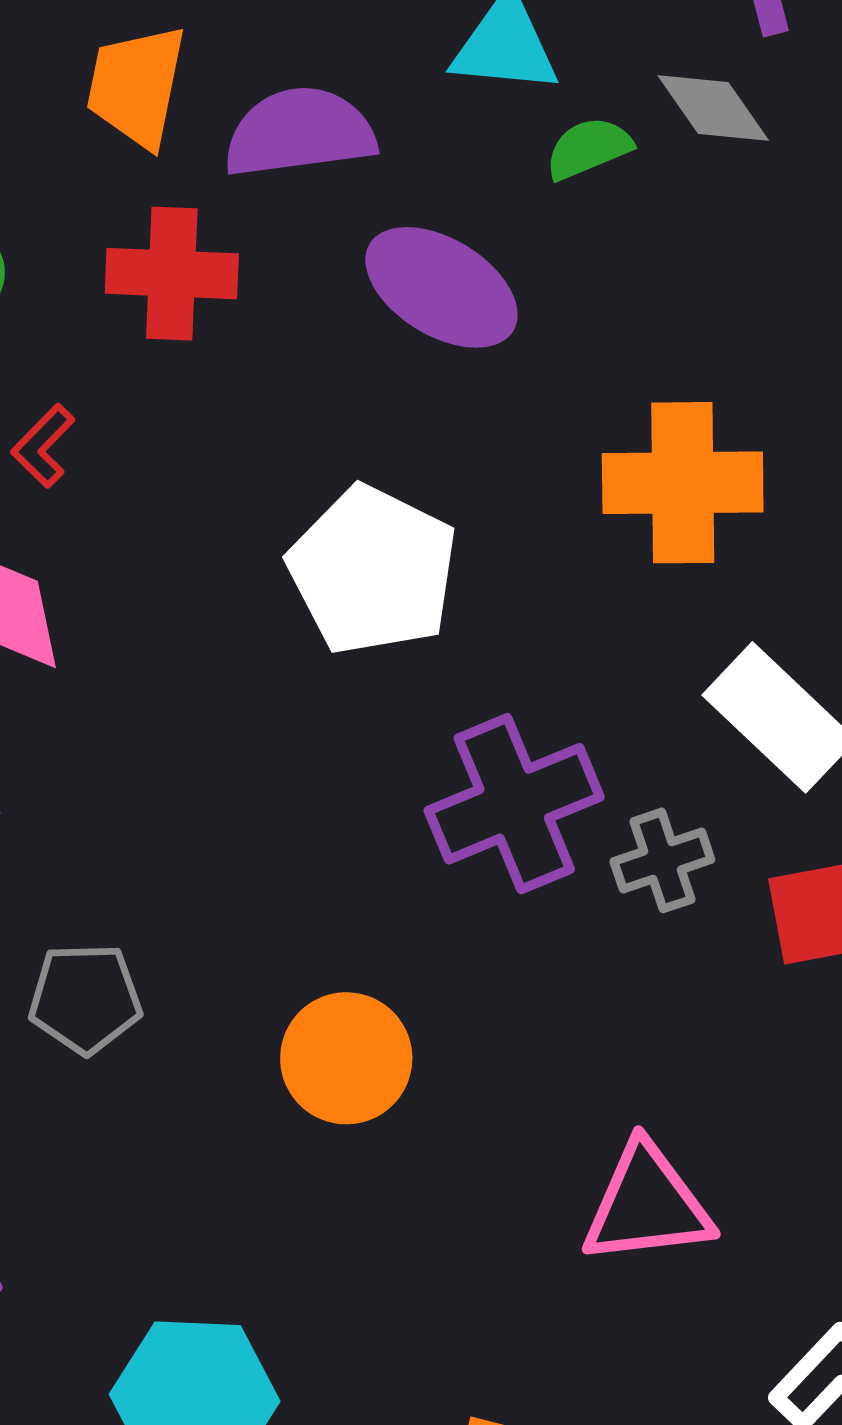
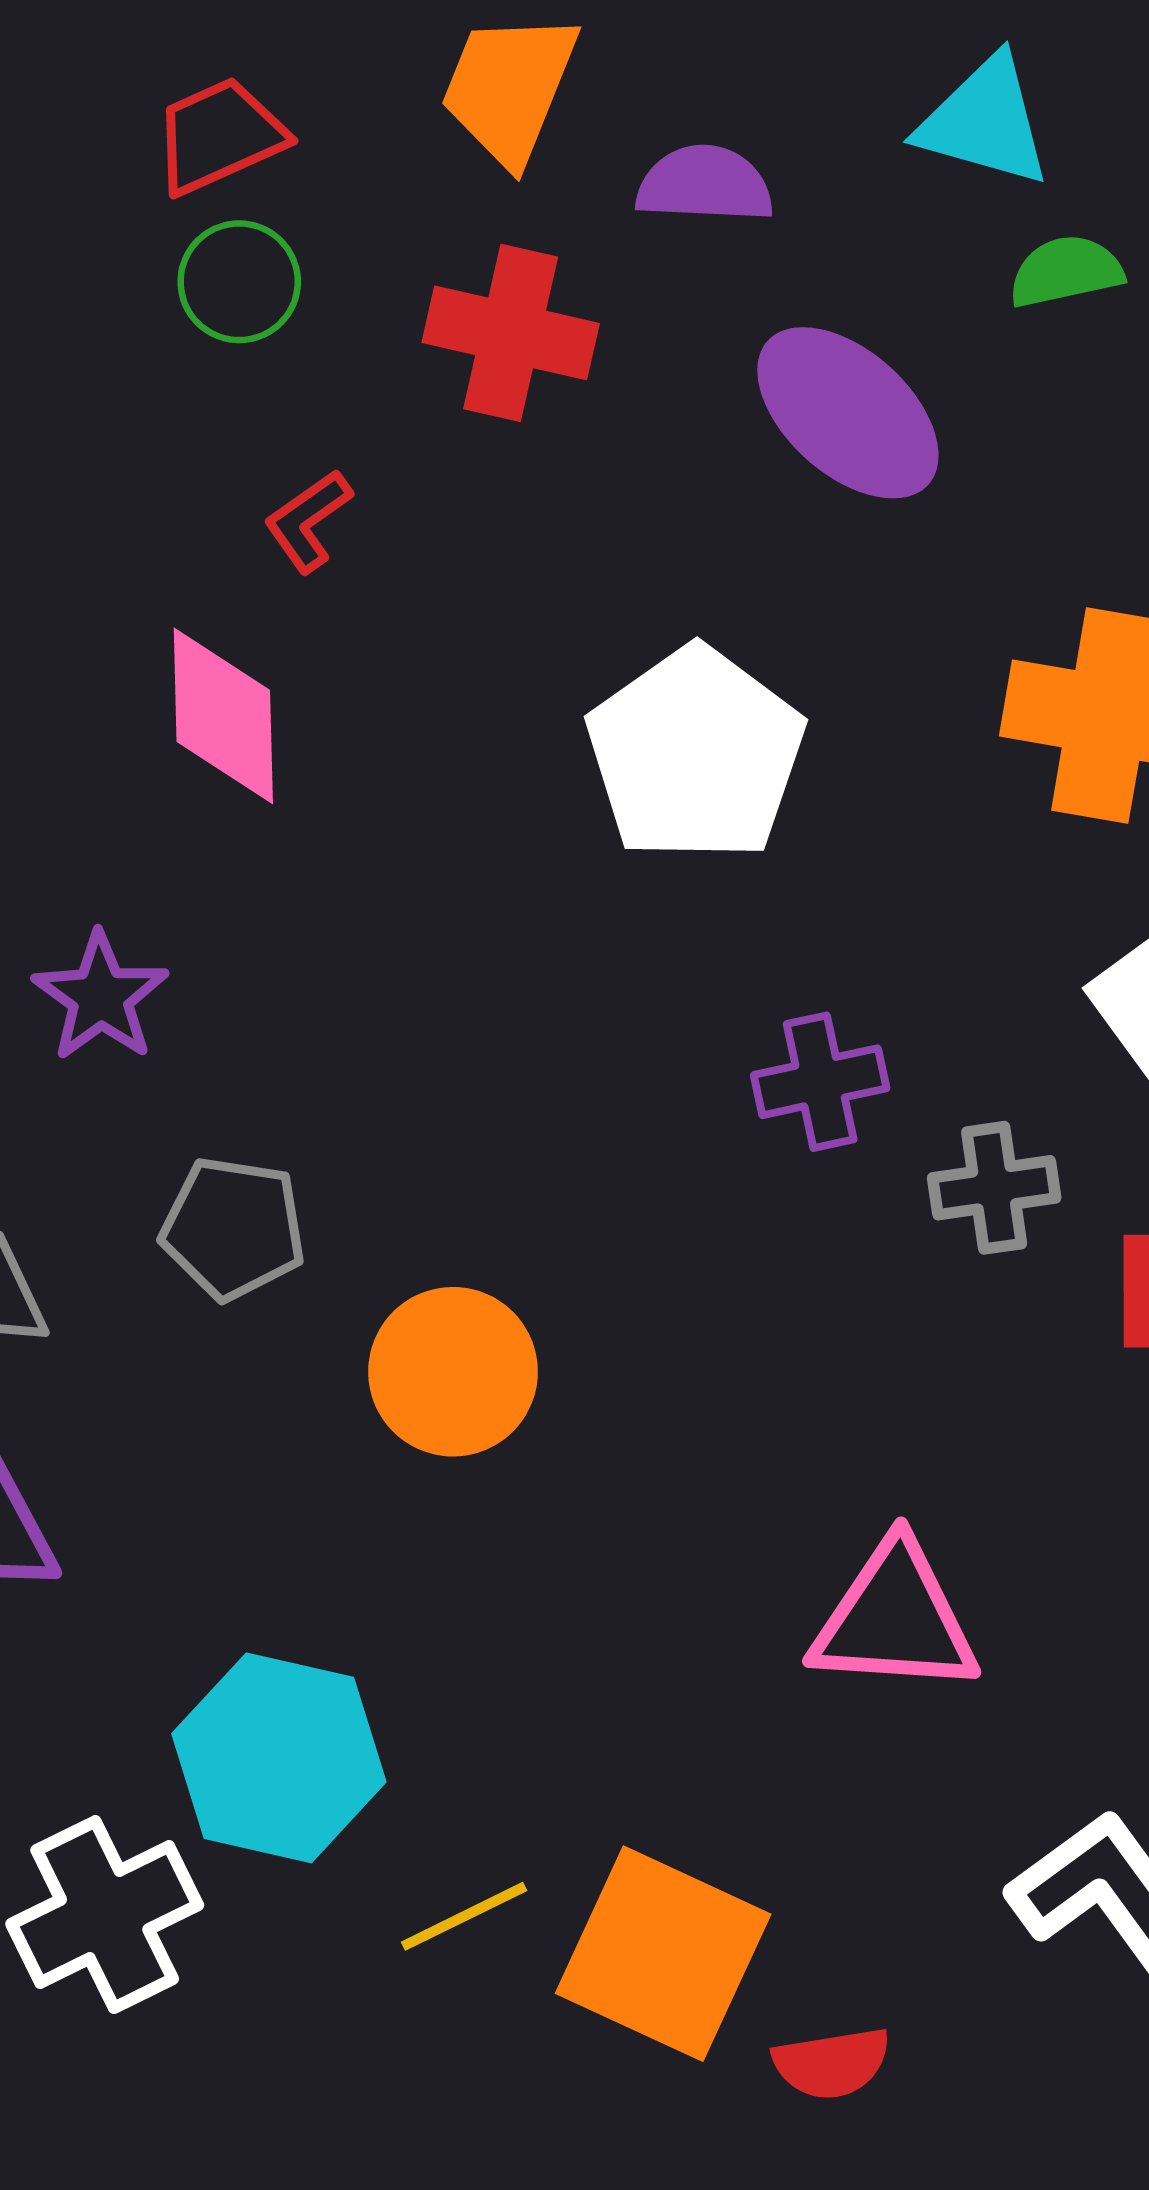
purple semicircle: (300, 132) -> (705, 184), size x0.7
purple cross: (514, 804) -> (820, 1082), size x0.6
orange circle: (346, 1058) -> (453, 1372), moved

